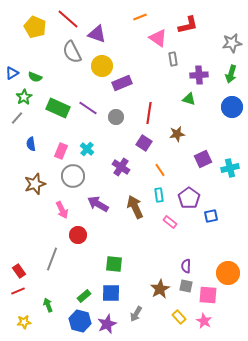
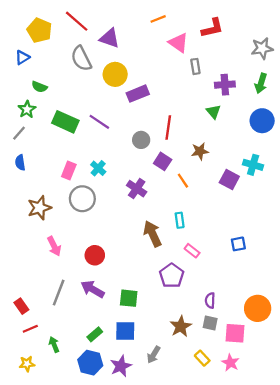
blue triangle: (12, 73) -> (22, 57), moved
green triangle: (189, 99) -> (213, 112), turned 32
gray circle: (116, 117) -> (141, 140), moved
blue semicircle: (31, 144) -> (20, 163), moved
purple square: (203, 159) -> (229, 179), turned -36
cyan cross: (230, 168) -> (253, 165), moved, turned 30
orange line: (160, 170) -> (183, 181), moved
purple pentagon: (189, 198) -> (172, 276), moved
purple arrow: (98, 204) -> (93, 289), moved
pink arrow: (62, 210) -> (54, 246), moved
red circle: (78, 235) -> (95, 255), moved
red line: (18, 291) -> (30, 329), moved

